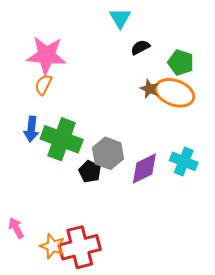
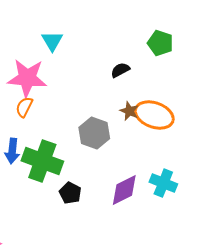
cyan triangle: (120, 18) -> (52, 41), moved
green pentagon: (181, 62) -> (160, 43), moved
gray hexagon: (108, 153) -> (94, 133), moved

